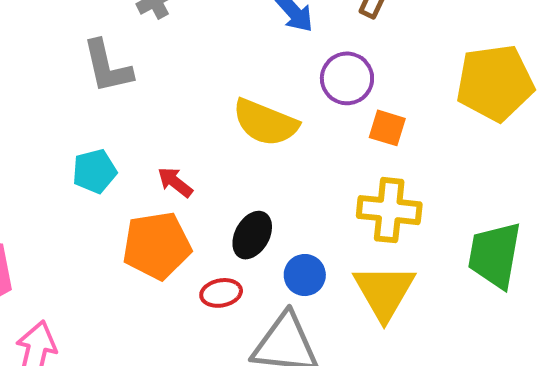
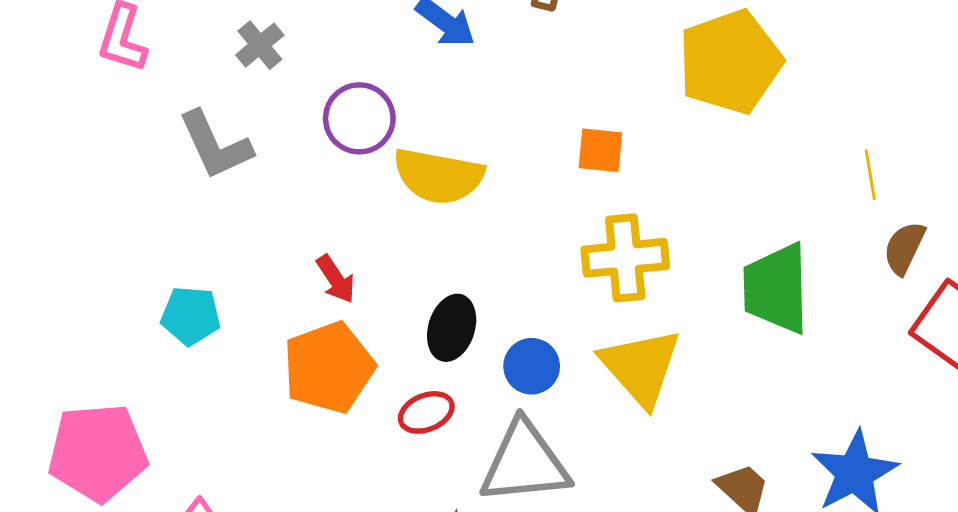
purple circle: (347, 78) -> (359, 118), moved
cyan pentagon: (94, 171) -> (191, 316), moved, turned 30
red arrow: (175, 182) -> (336, 279), turned -150

